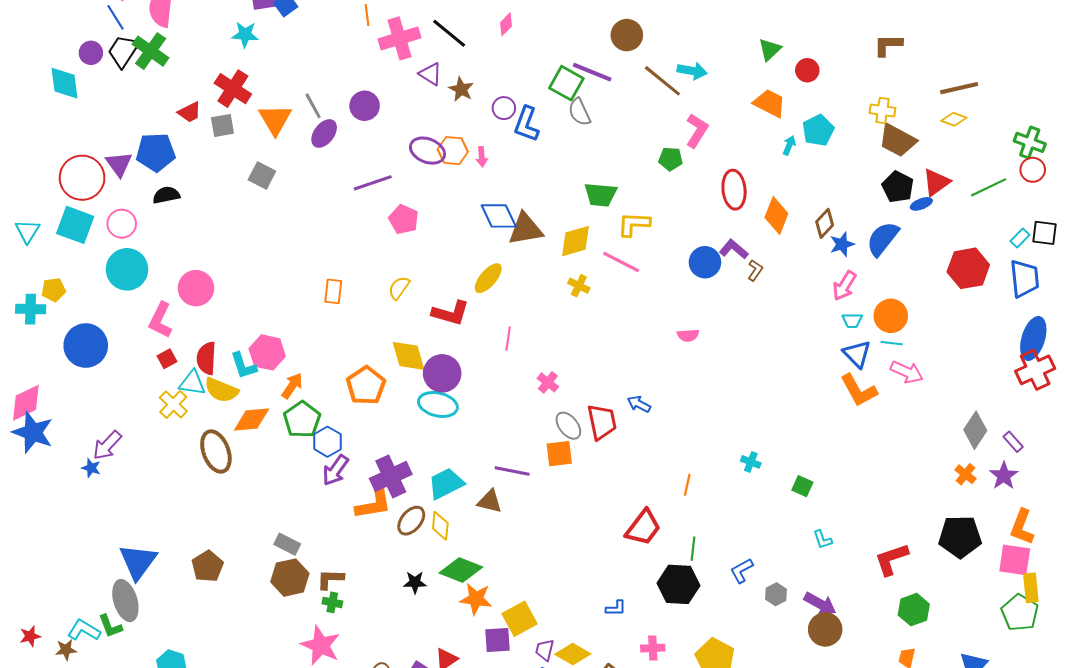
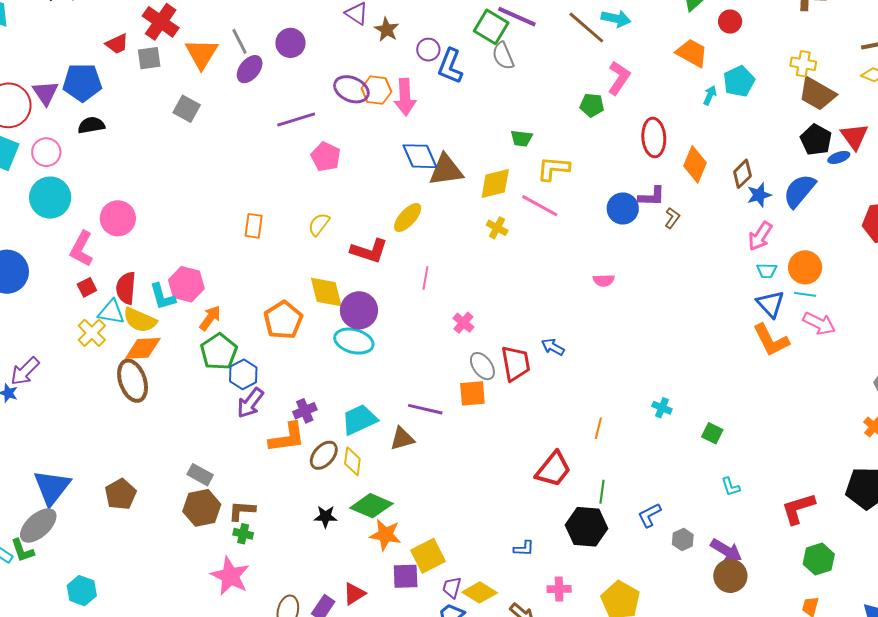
pink arrow: (482, 157) -> (405, 97), size x1.8
red triangle: (936, 182) -> (854, 136), turned -32
green trapezoid: (601, 195) -> (521, 138), size x0.7
purple L-shape: (734, 249) -> (652, 196), turned 140
orange diamond: (252, 420) -> (143, 348), moved
purple cross: (391, 476) -> (305, 411), size x0.6
brown triangle: (490, 501) -> (402, 439), turned -32
gray ellipse: (125, 601) -> (38, 525), turned 63

